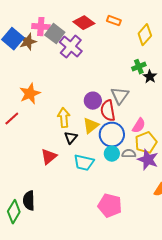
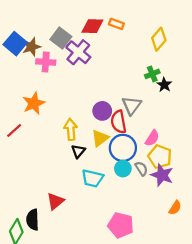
orange rectangle: (114, 21) -> (116, 24), moved
red diamond: (84, 23) -> (92, 26), turned -35
pink cross: (41, 27) -> (46, 62), moved
yellow pentagon: (146, 143) -> (160, 157), turned -30
gray semicircle: (129, 154) -> (141, 169), turned 56
red triangle: (49, 157) -> (55, 201), moved

